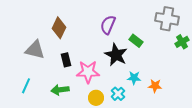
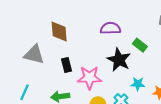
purple semicircle: (108, 25) -> (110, 28), turned 66
brown diamond: (59, 28) -> (59, 31), turned -30

